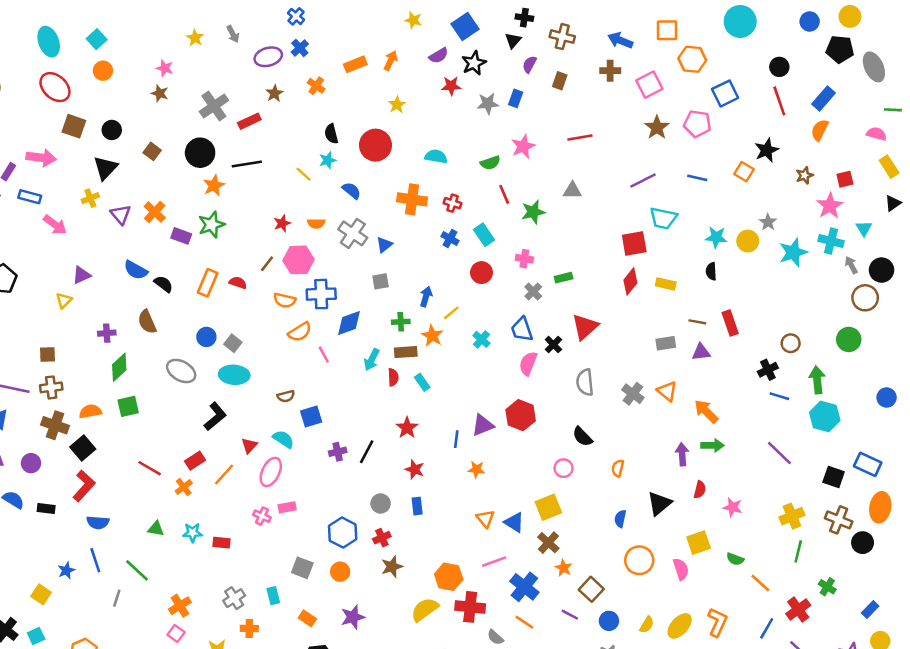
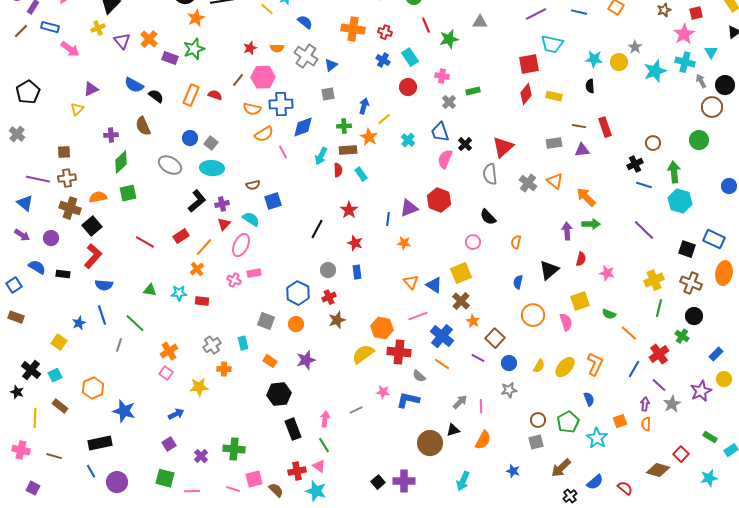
red triangle: (585, 327) -> (503, 147), moved
purple cross: (338, 452) -> (222, 204), moved
orange cross: (184, 487) -> (197, 269), moved
black circle: (863, 543) -> (694, 316), moved

